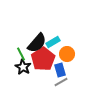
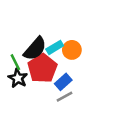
orange circle: (67, 54) -> (72, 50), moved
blue rectangle: (60, 70) -> (63, 82), turned 64

